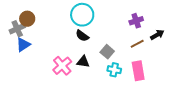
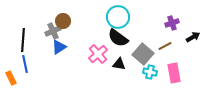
black semicircle: (82, 36) -> (118, 38), size x1.5
brown line: (137, 44) -> (165, 46), moved
gray square: (107, 52) -> (143, 54), size x1.5
pink cross: (62, 66) -> (98, 54), moved

